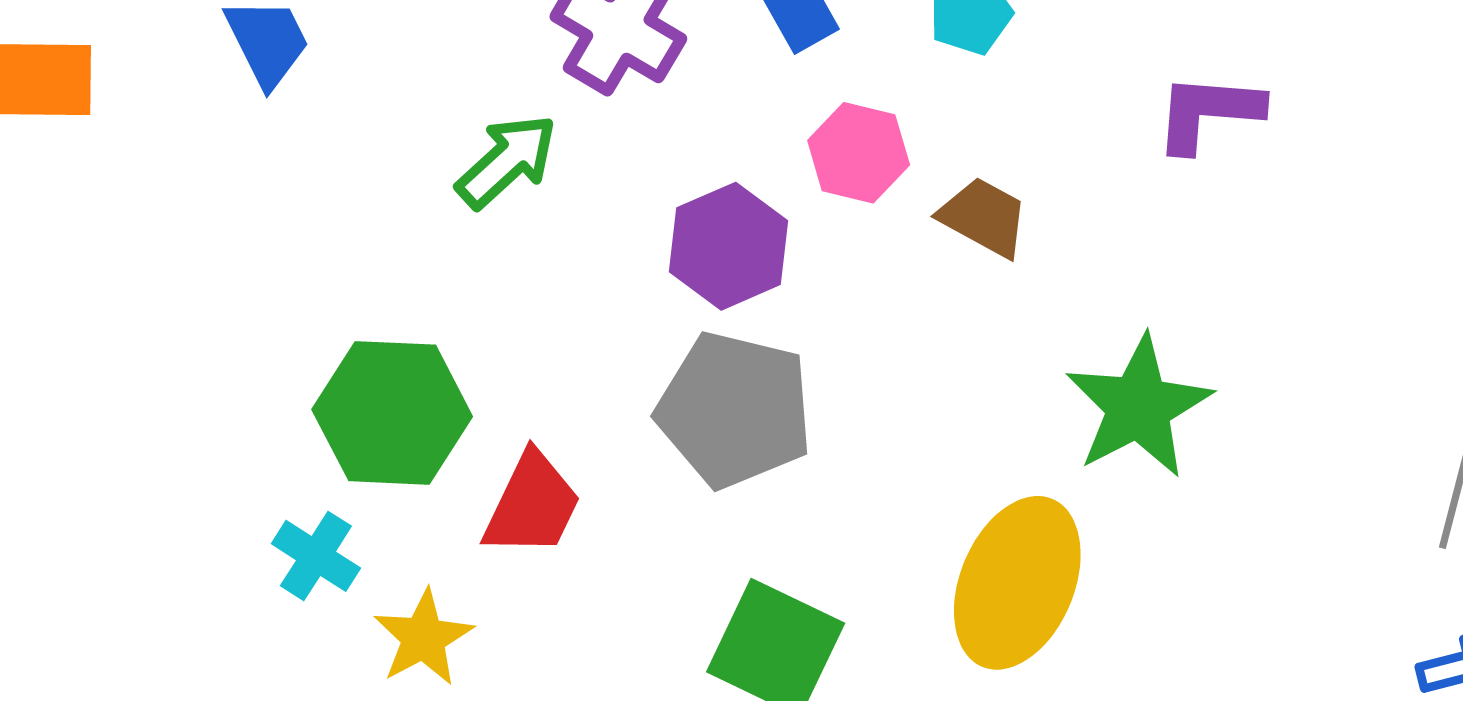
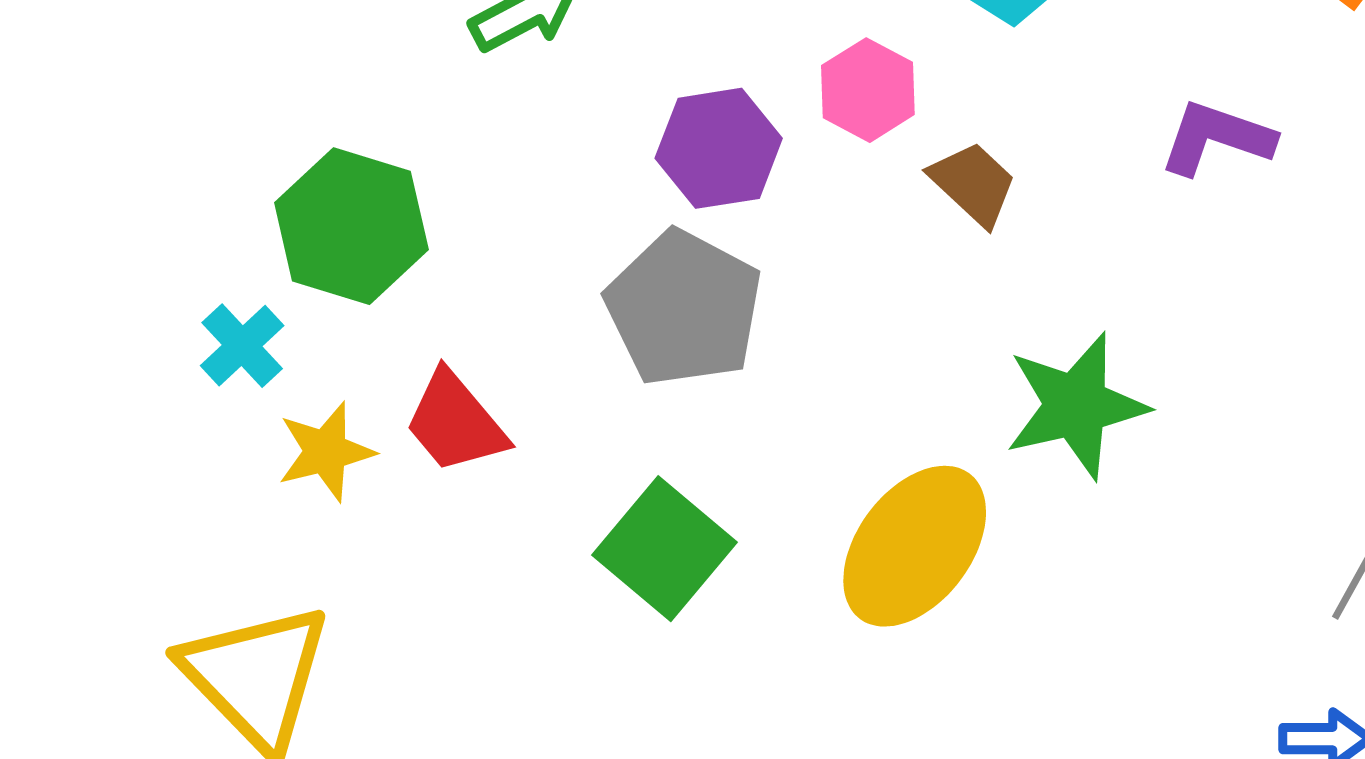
red trapezoid: (532, 505) -> (455, 422), moved, turned 100

